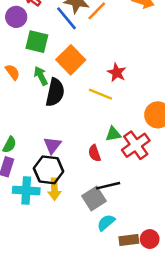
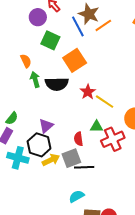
red star: (117, 73) -> (88, 92), moved
green arrow: (41, 76) -> (35, 80), moved
black semicircle: (55, 92) -> (57, 84), turned 65
yellow line: (100, 94) -> (105, 102), moved
yellow arrow: (54, 189) -> (51, 160), moved, turned -126
gray square: (94, 199) -> (71, 158), moved

